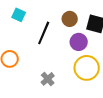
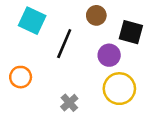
cyan square: (19, 15) -> (32, 21), size x1.5
brown circle: (70, 19) -> (96, 15), moved

